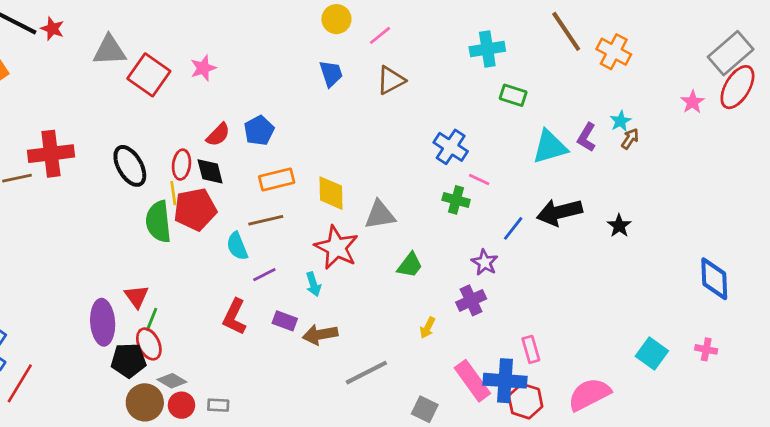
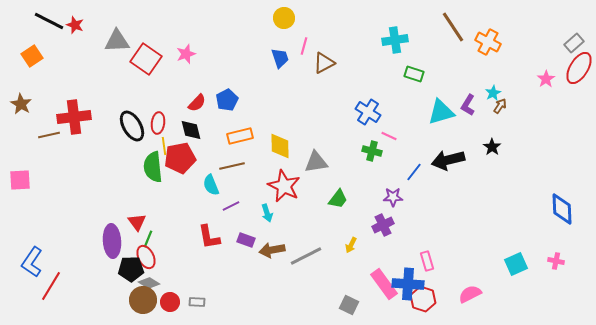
pink line: (380, 35) -> (304, 46), moved, turned -36
gray rectangle: (731, 53) -> (574, 43), size x0.6
red ellipse: (181, 165) -> (158, 123), moved
black star: (619, 226) -> (492, 147), moved
purple star: (485, 262) -> (393, 197), turned -30
red L-shape: (234, 317) -> (209, 237), turned -36
cyan square: (652, 353) -> (516, 264), turned 30
gray line: (366, 373) -> (306, 256), moved
gray diamond: (172, 381) -> (149, 283), moved
pink semicircle: (589, 394) -> (470, 294), size x0.7

